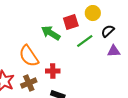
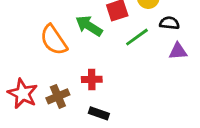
black semicircle: (108, 31) -> (169, 23), turned 48
orange semicircle: (29, 56) -> (54, 40), moved

